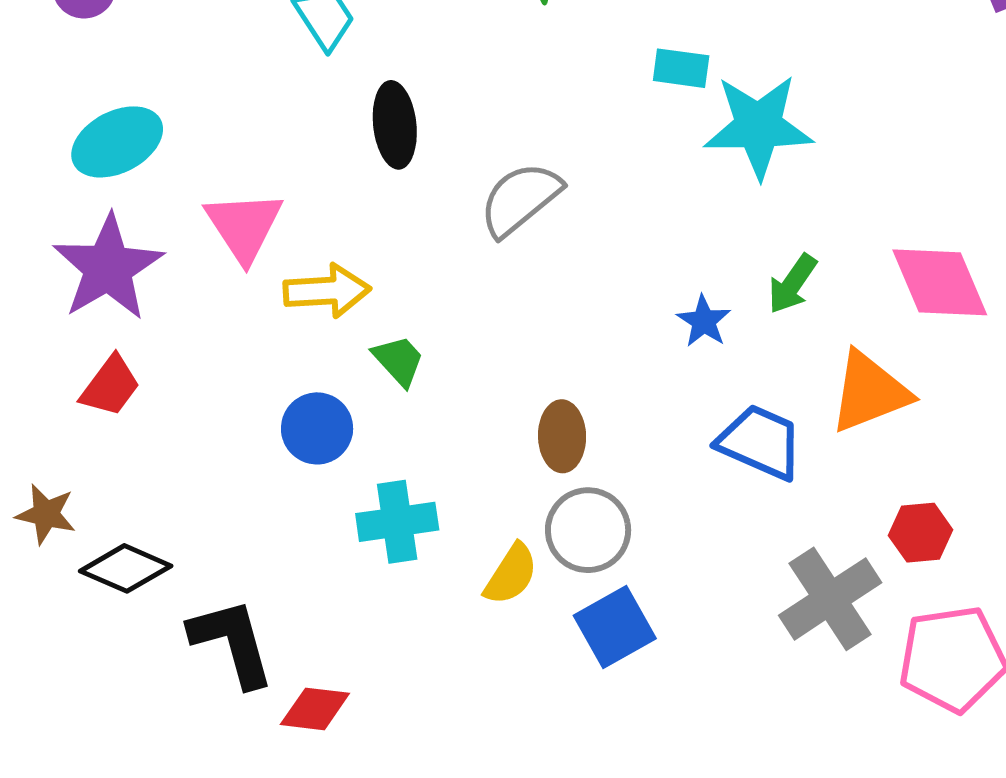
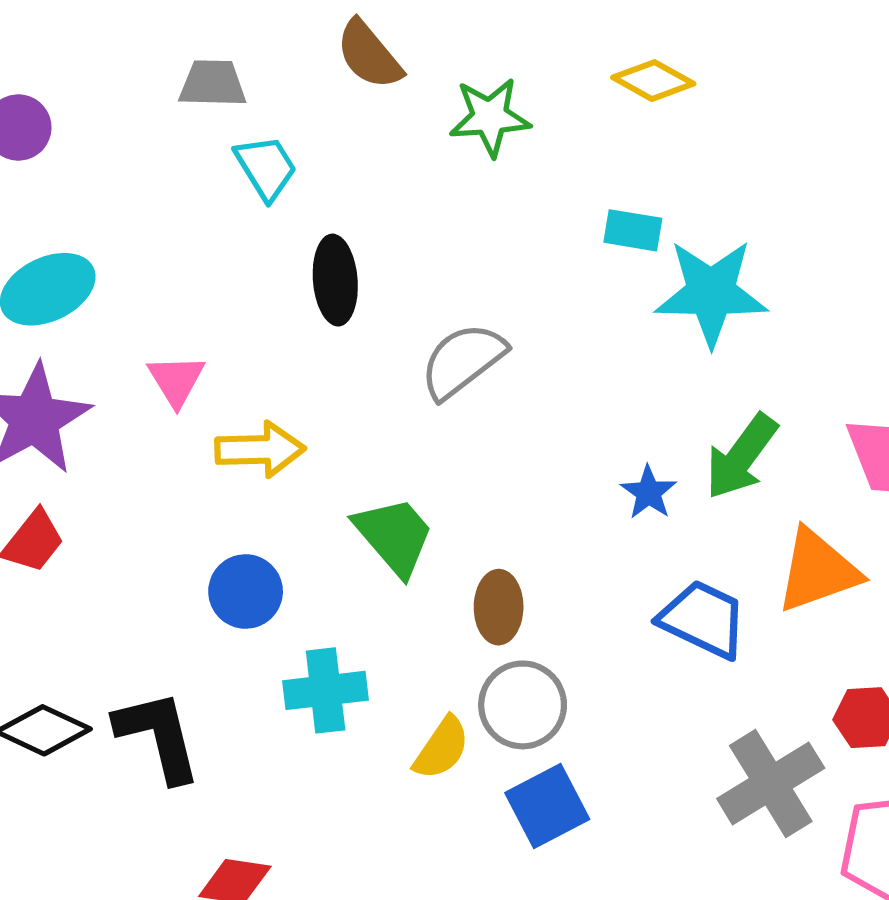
pink triangle: (244, 226) -> (176, 380), size x0.7
green arrow: (792, 284) -> (741, 457), size x1.4
green trapezoid: (399, 361) -> (394, 536), moved, size x1.5
black L-shape: (232, 642) -> (158, 736), moved

